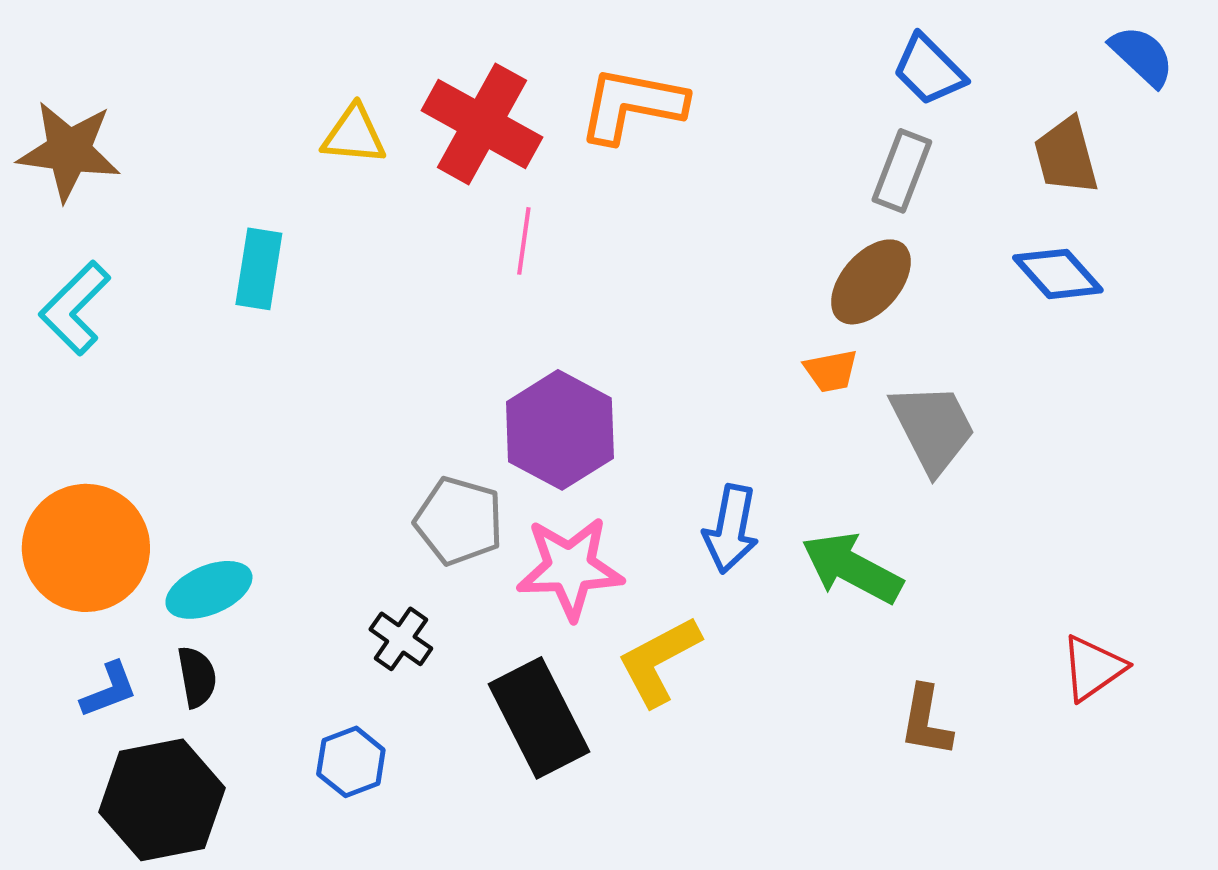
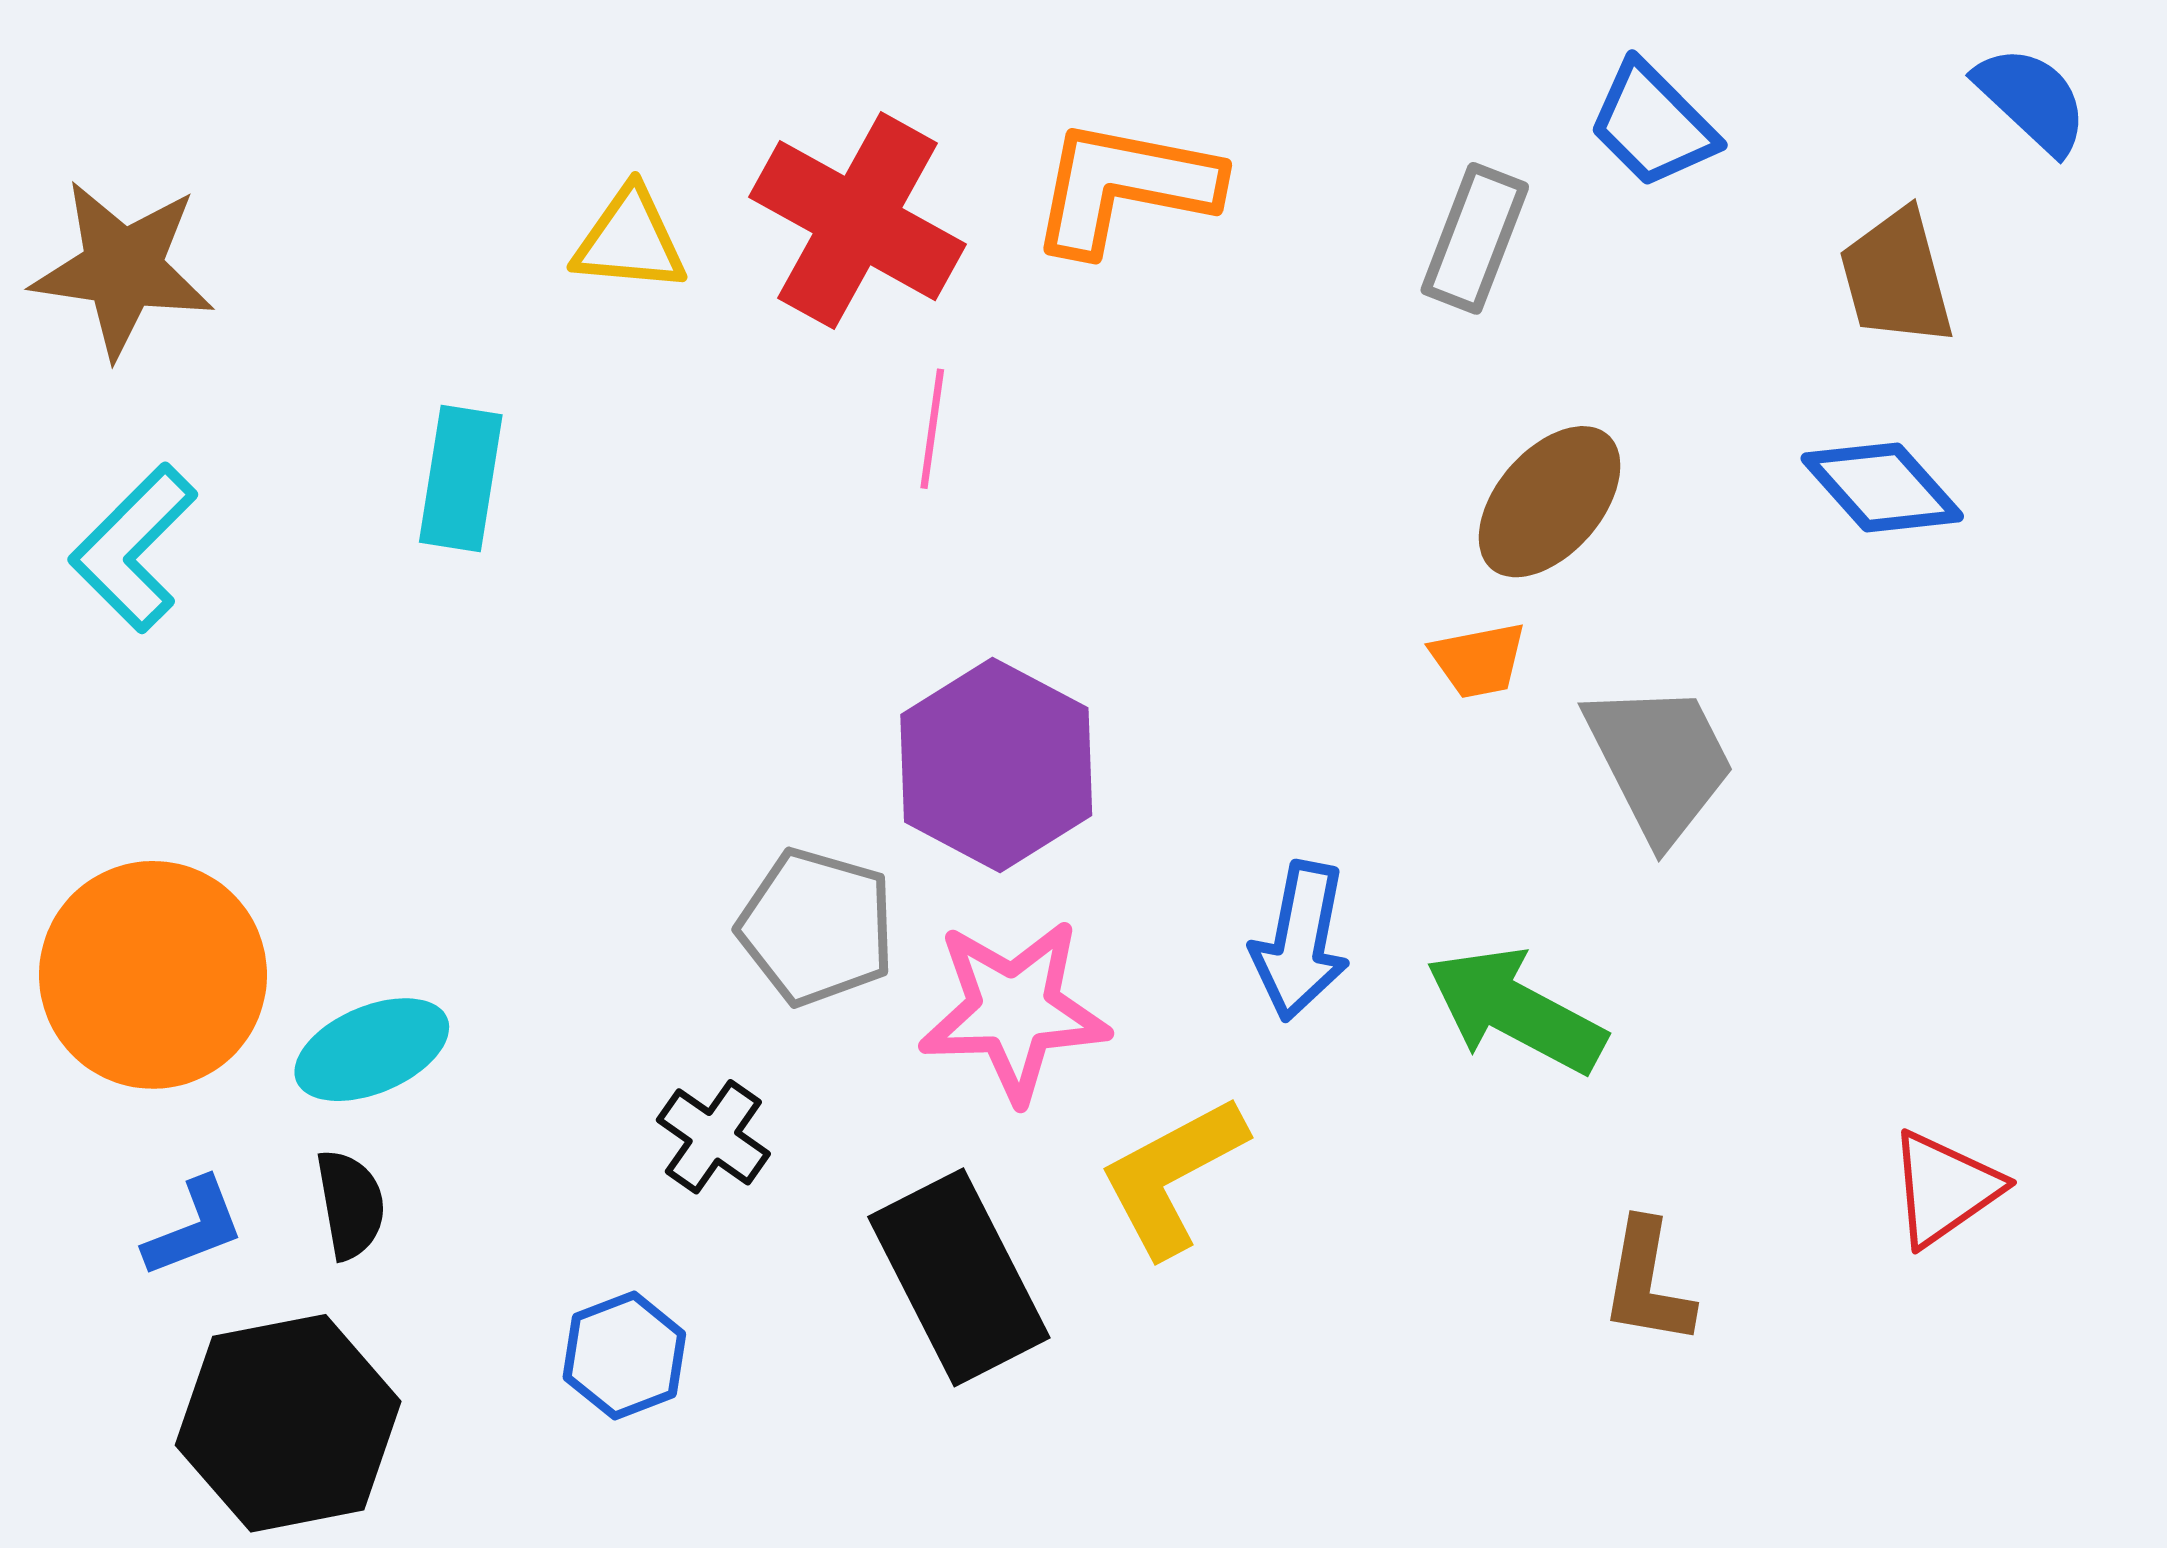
gray rectangle: (902, 171) -> (1475, 238), moved

